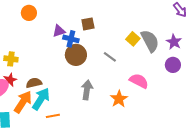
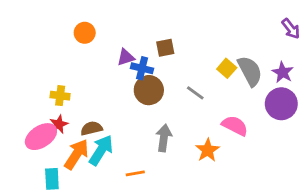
purple circle: (173, 65) -> (281, 104), size x1.5
orange line: (53, 116) -> (135, 173), moved

